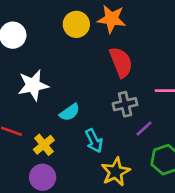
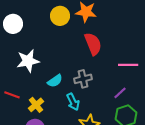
gray cross: (125, 104) -> (83, 79), moved
purple line: (144, 129) -> (120, 93), moved

